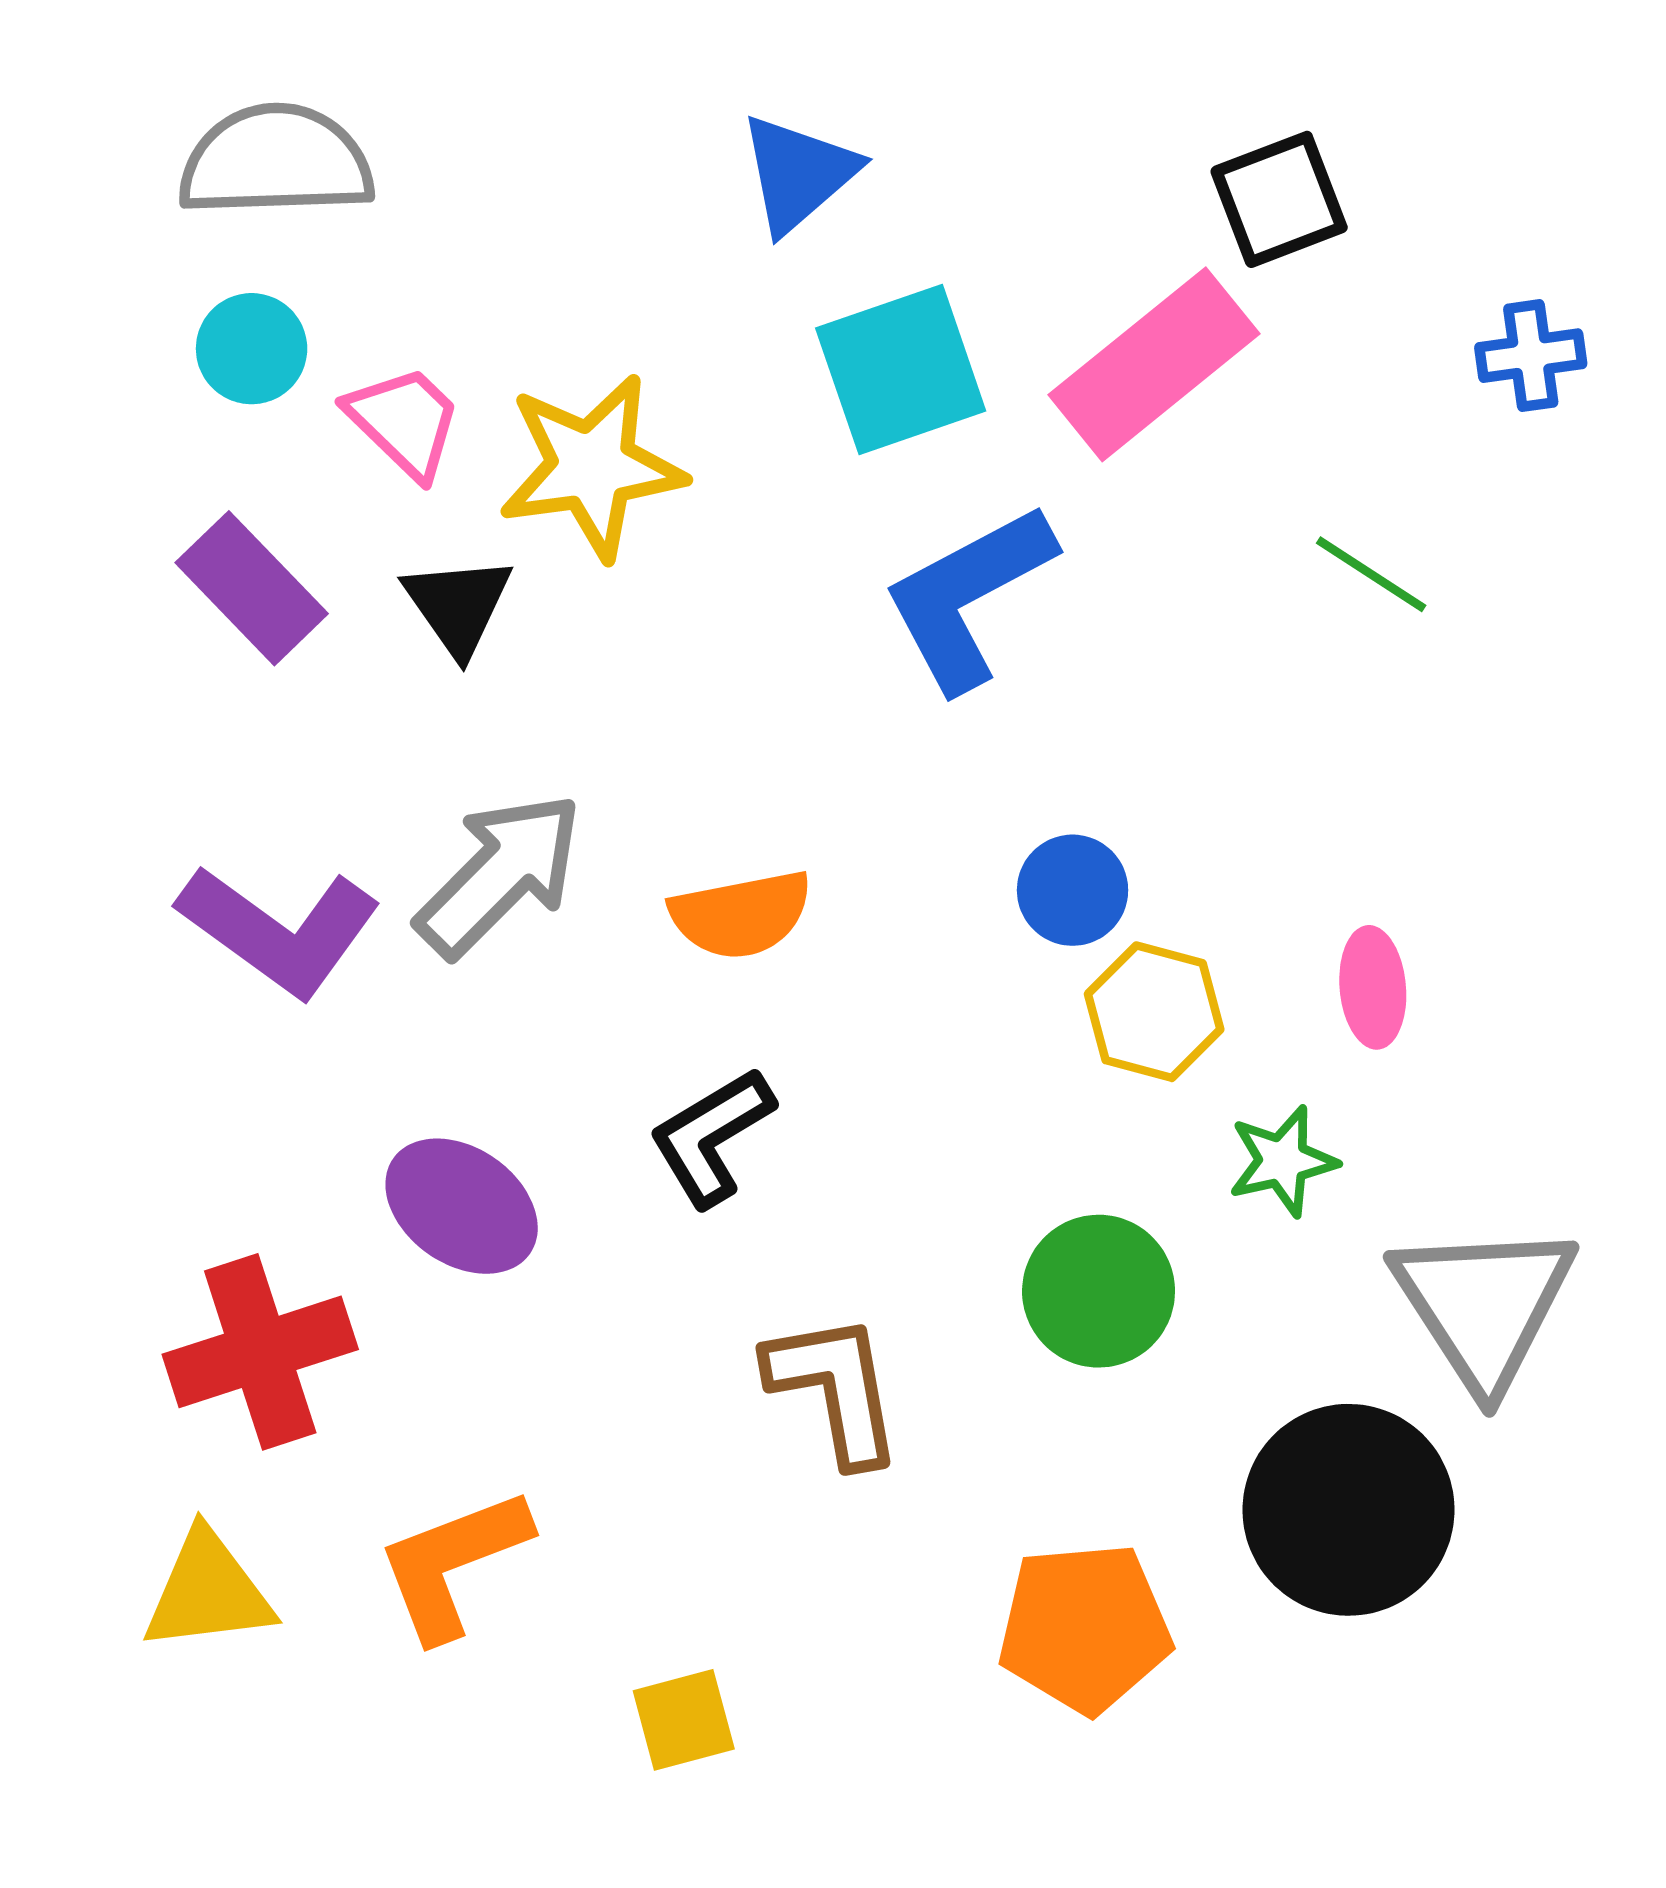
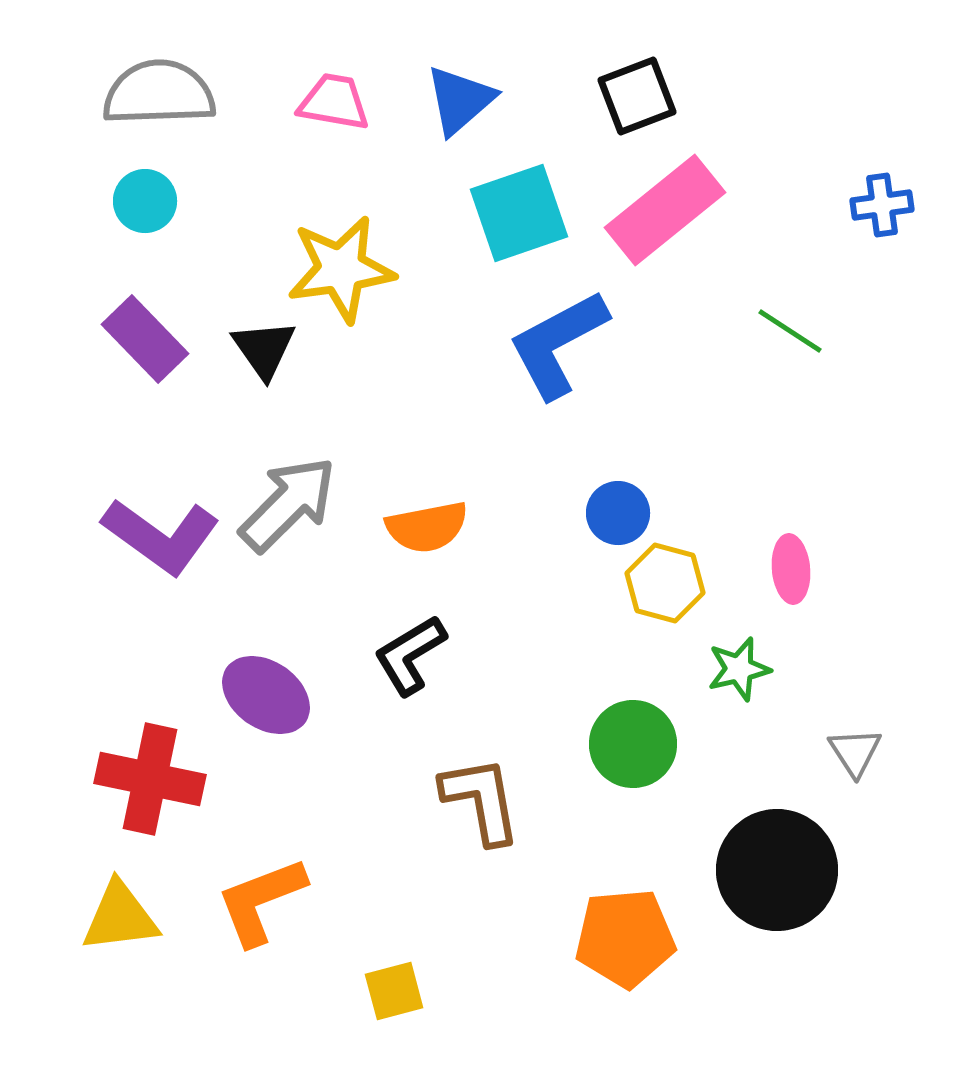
black square: (1279, 199) -> (637, 96), moved
pink trapezoid: (404, 422) -> (334, 102), moved, turned -34
gray triangle: (1484, 1305) -> (855, 752), size x0.5
red cross: (260, 1352) -> (150, 779), turned 30

